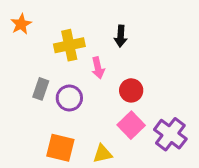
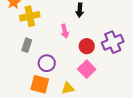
yellow cross: (69, 45) -> (30, 16), moved
purple circle: (69, 98) -> (47, 63), moved
purple cross: (170, 134) -> (113, 42), moved, turned 30

